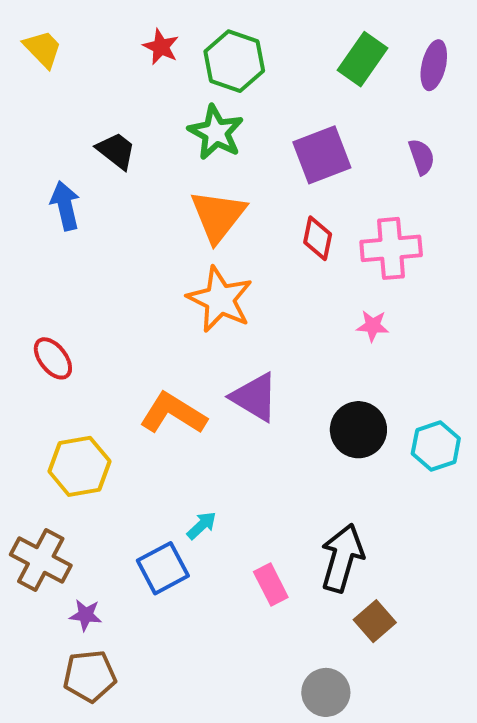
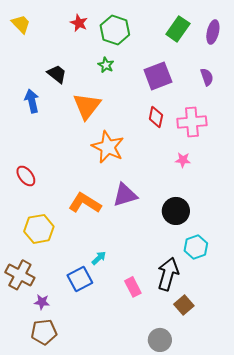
green star: (216, 132) -> (106, 65), size x0.6
orange triangle: (218, 216) -> (87, 106), moved
purple triangle: (255, 397) -> (125, 195), turned -48
cyan hexagon: (436, 446) -> (196, 247), moved

